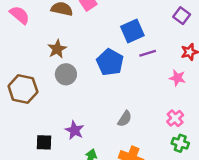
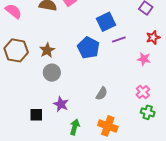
brown star: (57, 49) -> (47, 50), moved
gray circle: (66, 74) -> (52, 73), moved
brown hexagon: (23, 89) -> (16, 50), moved

